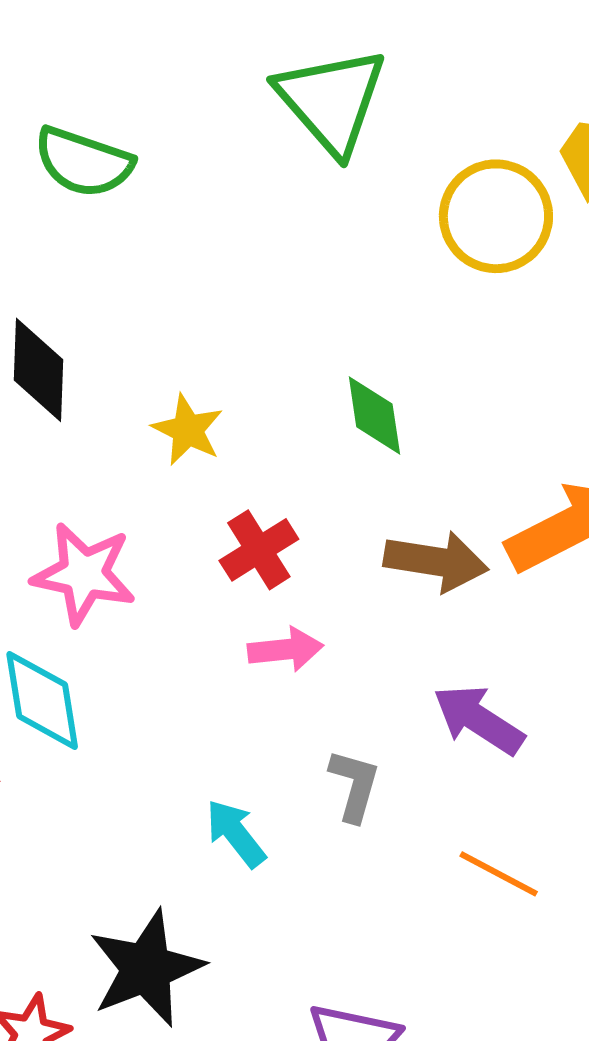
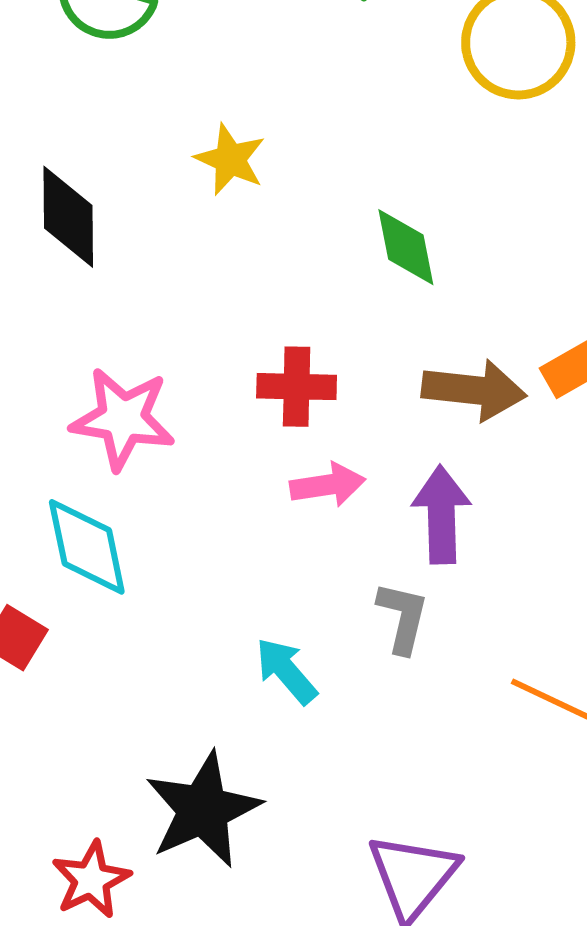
yellow star: (188, 430) -> (230, 159), moved
red cross: (259, 550) -> (297, 387), turned 36
purple arrow: (479, 720) -> (441, 515), moved, turned 58

